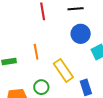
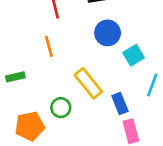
orange line: (36, 52) -> (49, 46), moved

